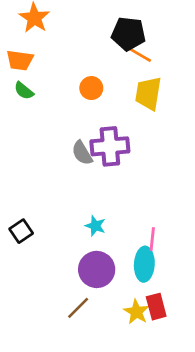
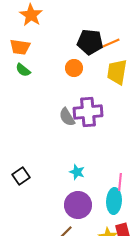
black pentagon: (128, 34) -> (90, 42), moved
orange line: (140, 55) -> (111, 43), turned -54

